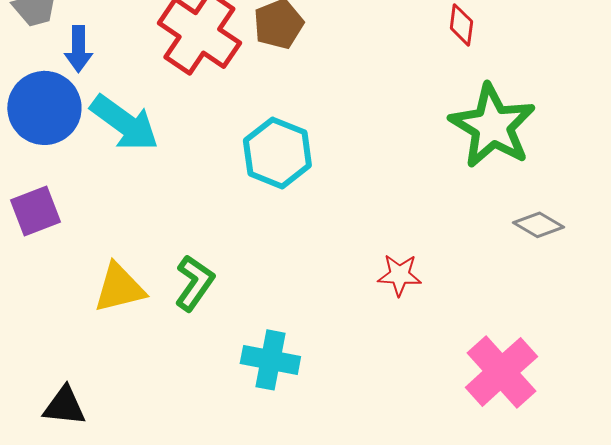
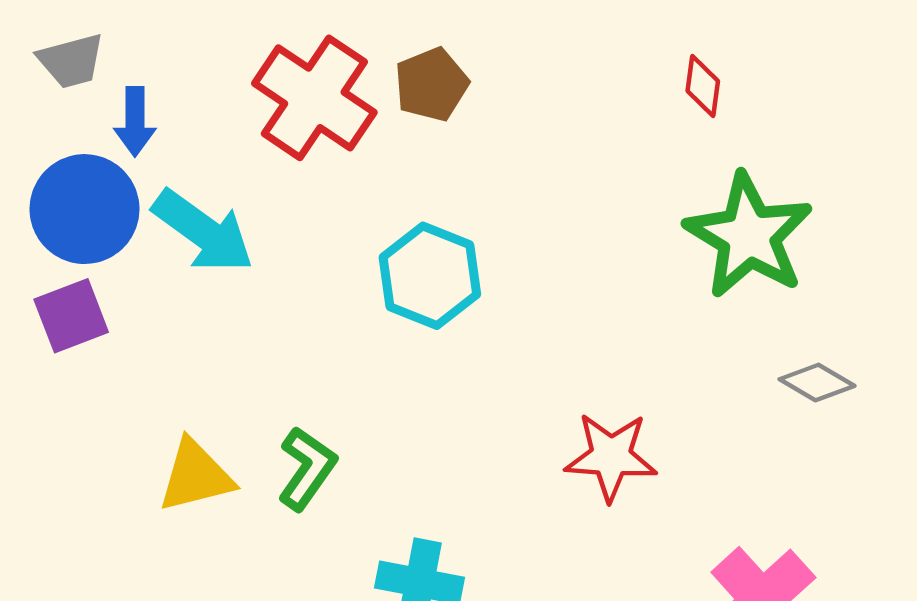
purple square: (35, 211) -> (71, 316), moved
red star: (399, 275) -> (611, 457), size x1.4

